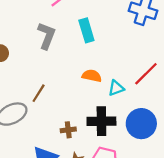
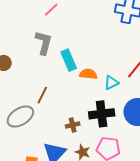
cyan rectangle: (86, 30) -> (69, 60), moved

